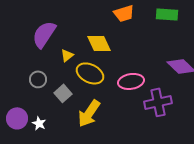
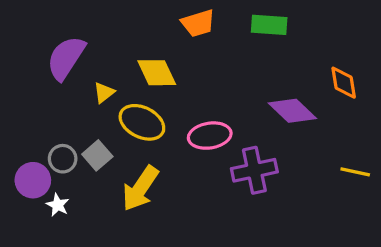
gray circle: (38, 79) -> (63, 159), moved
purple circle: (17, 118) -> (33, 180), moved

